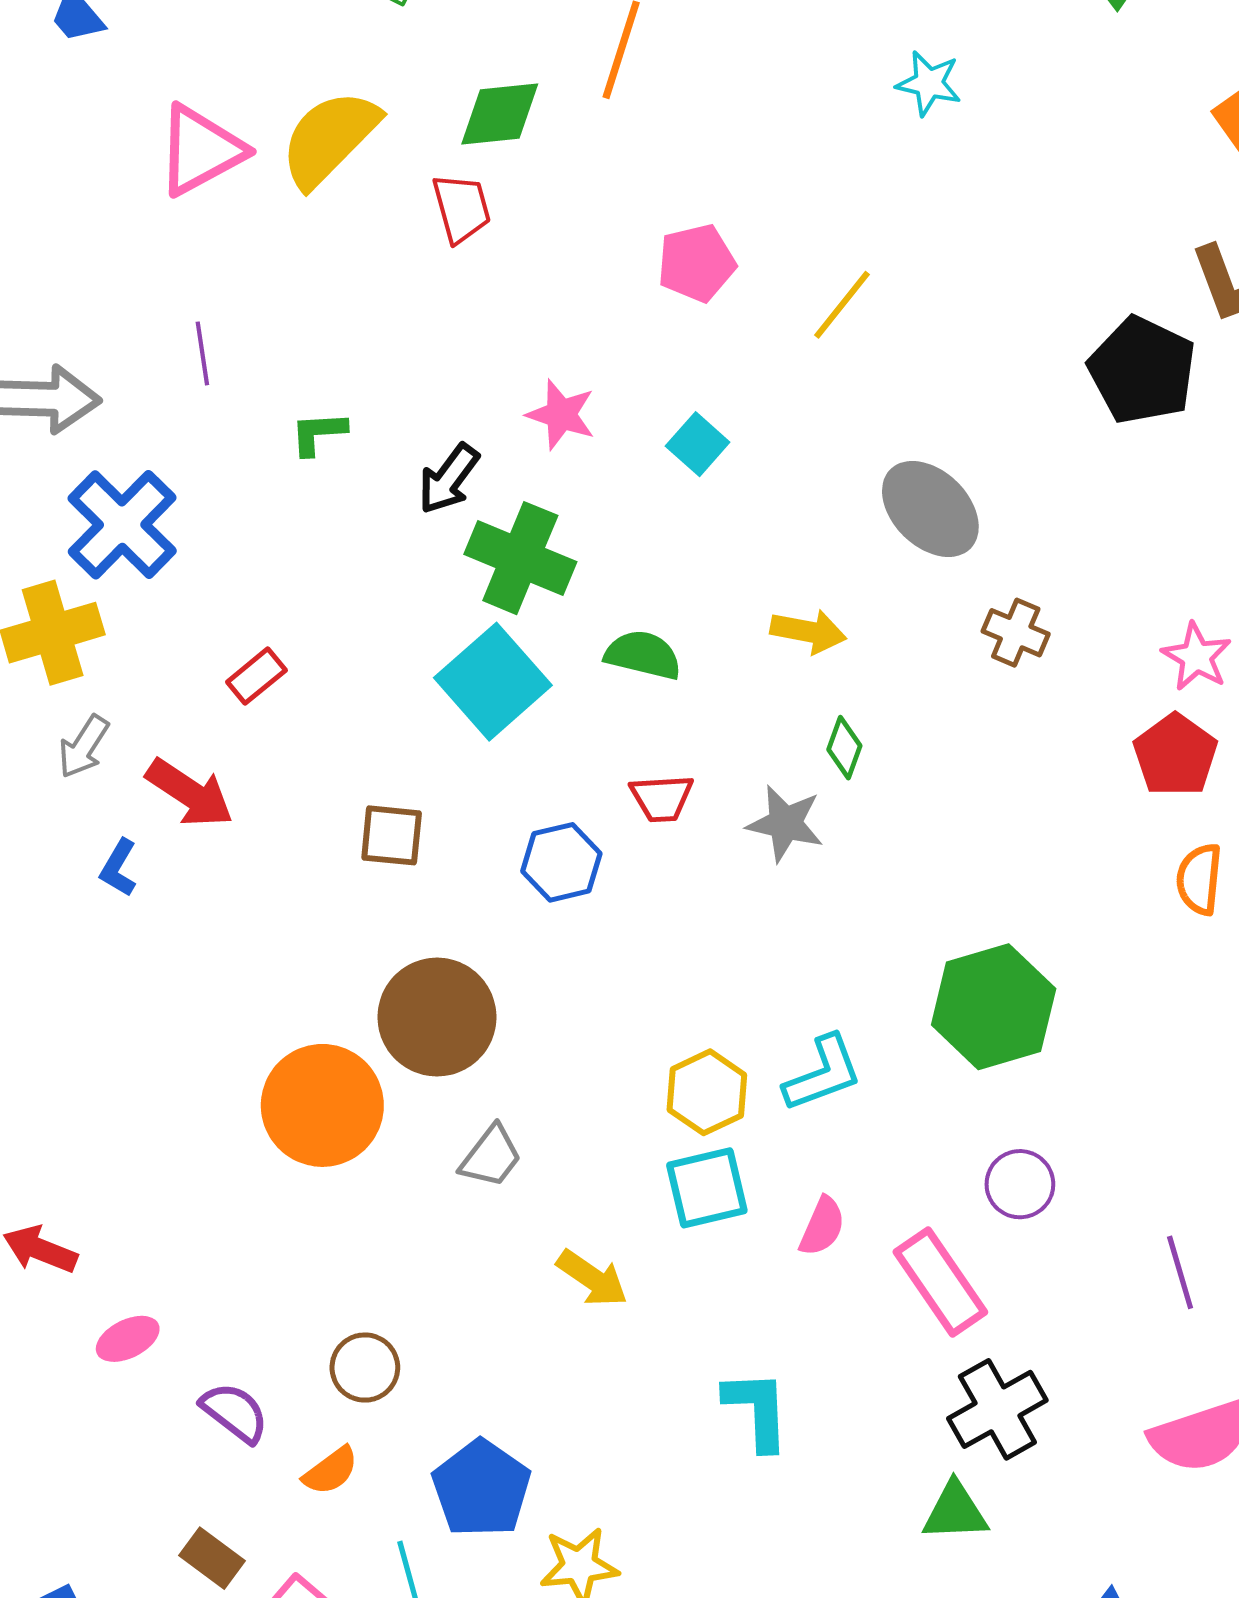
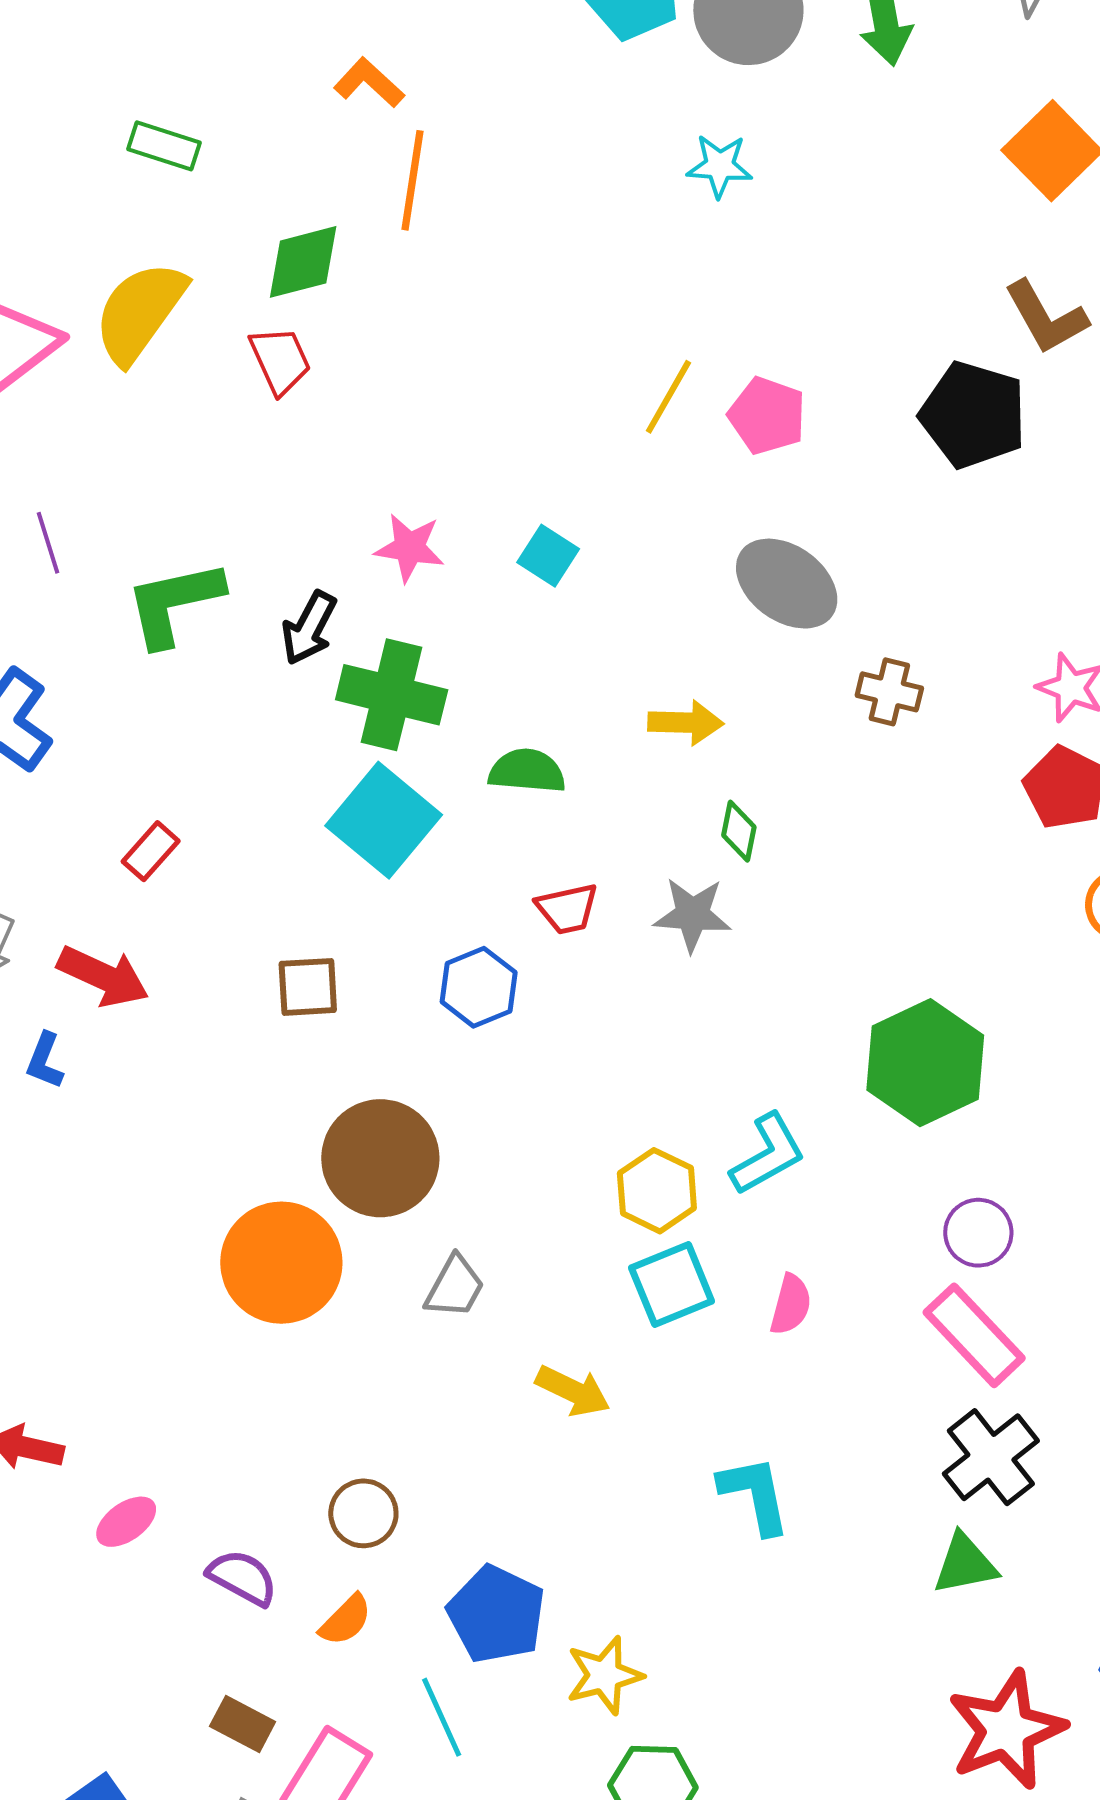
pink pentagon: (696, 263) -> (767, 416), moved, turned -30
green L-shape: (318, 433) -> (174, 603), size x1.8
pink rectangle: (940, 1282) -> (974, 1335), moved

